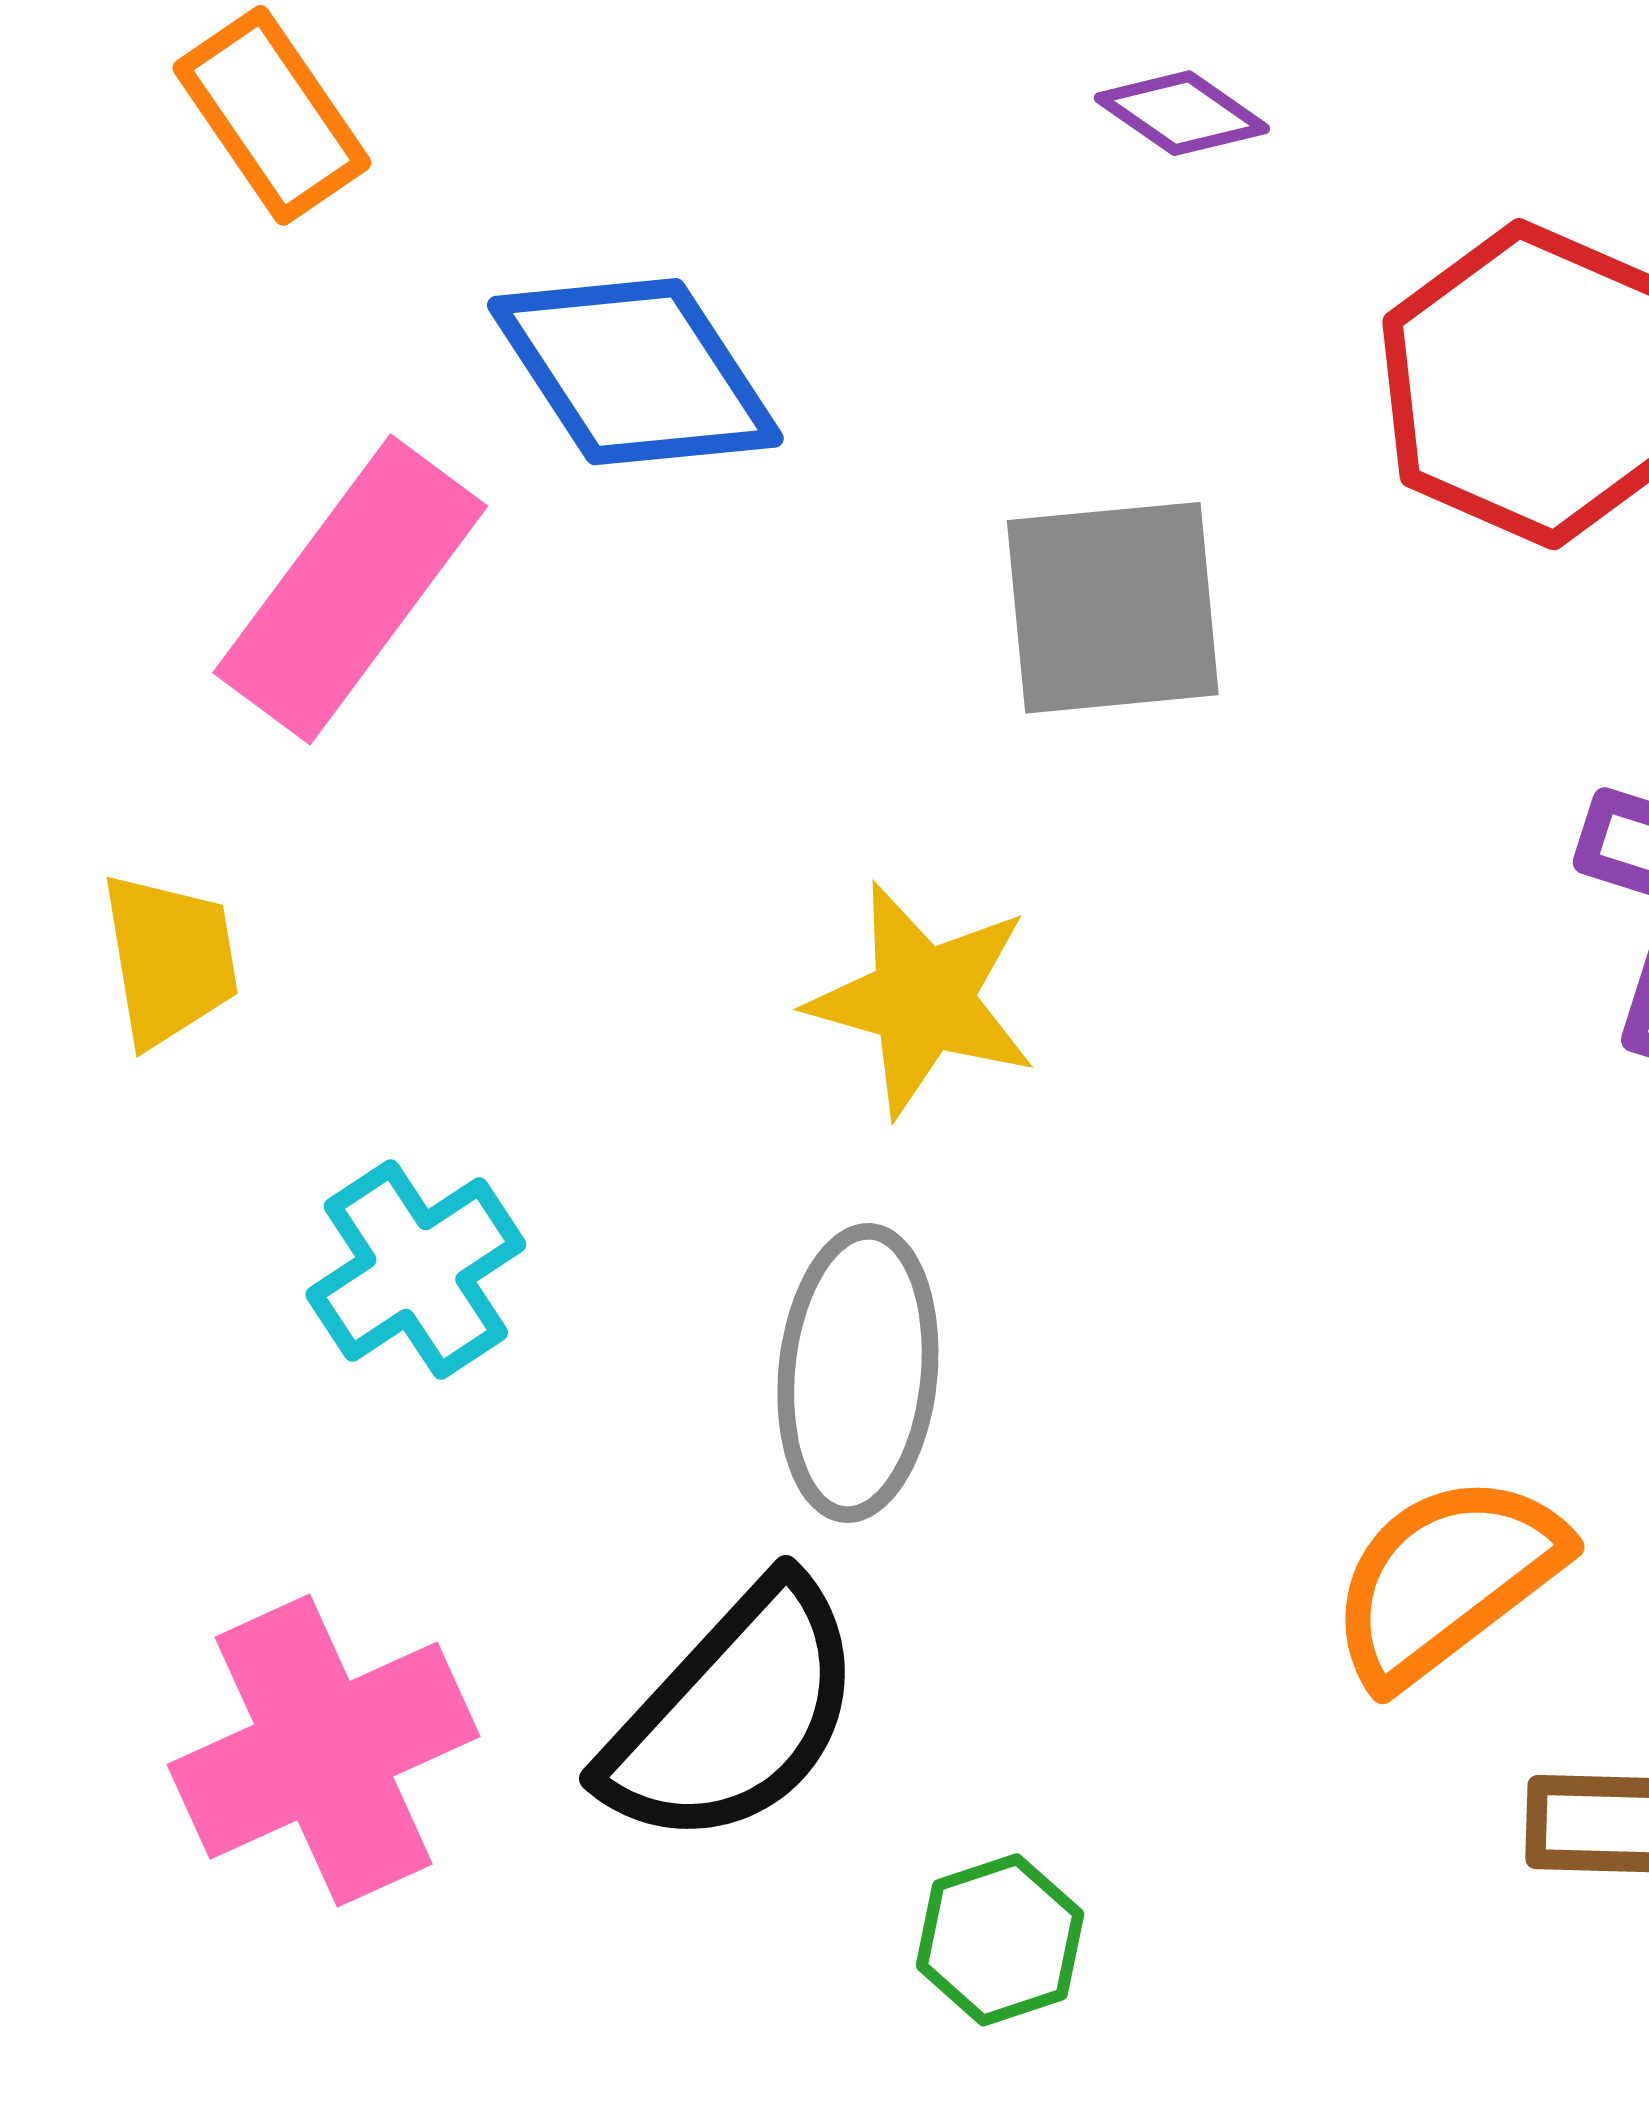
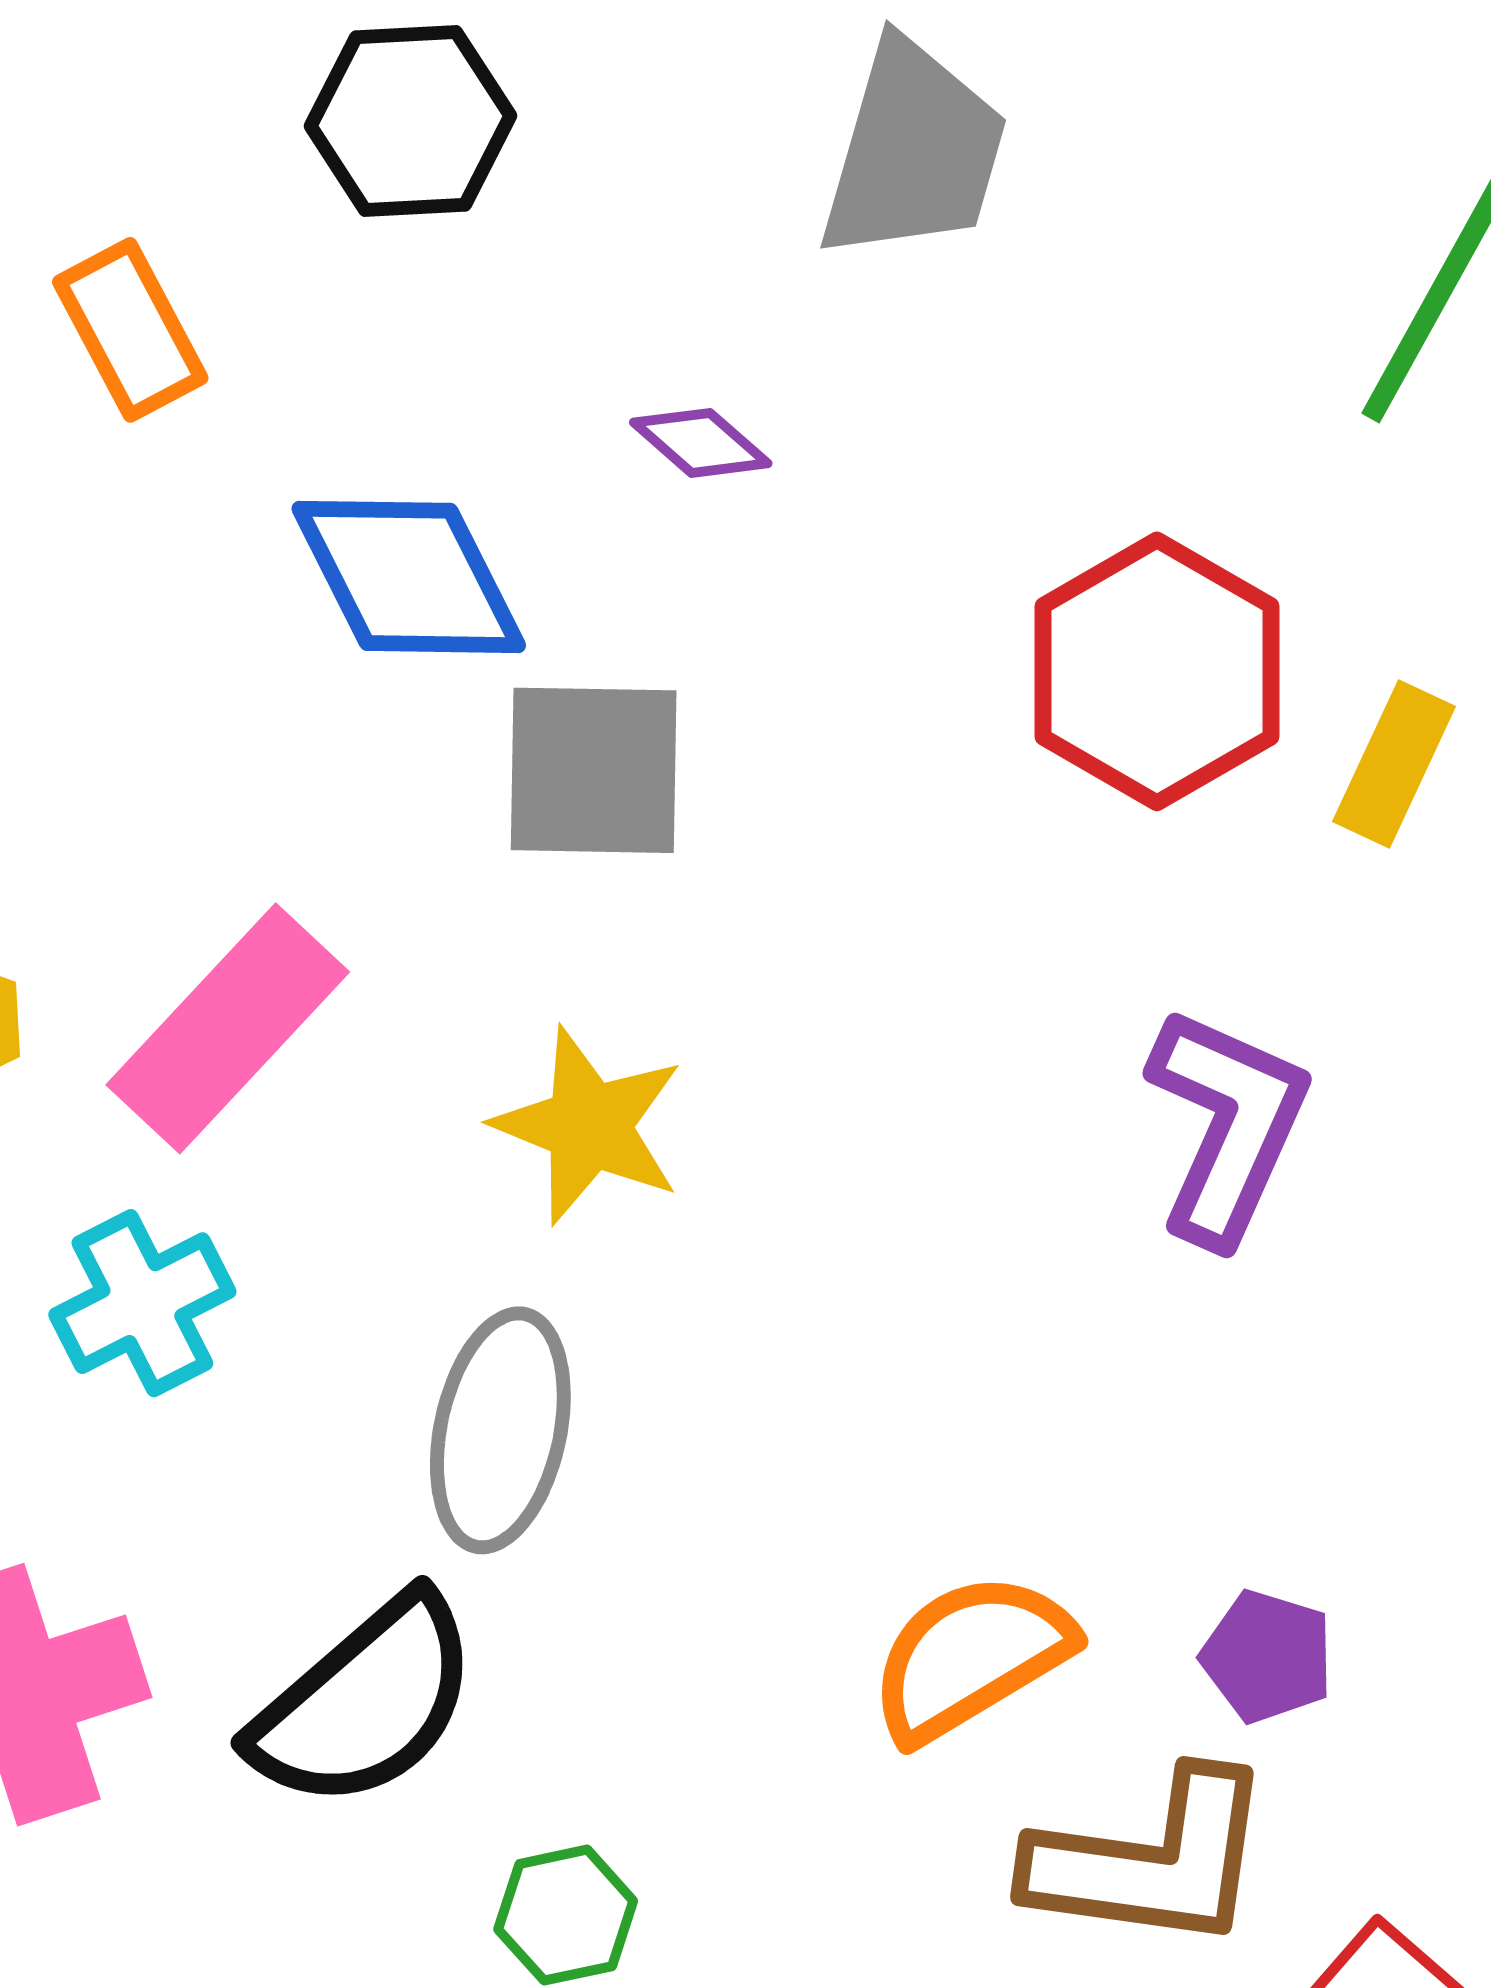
purple diamond: (1182, 113) -> (701, 443), moved
pink rectangle: (350, 589) -> (228, 1028), moved
gray square: (1113, 608) -> (594, 770), moved

